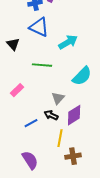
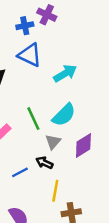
green line: (42, 65) -> (33, 119), moved, turned 60
cyan semicircle: (82, 76) -> (64, 115), moved
purple diamond: (74, 115) -> (83, 145), moved

